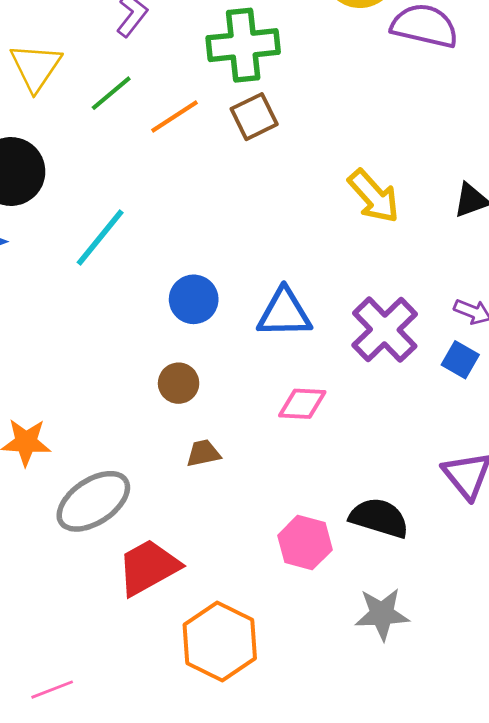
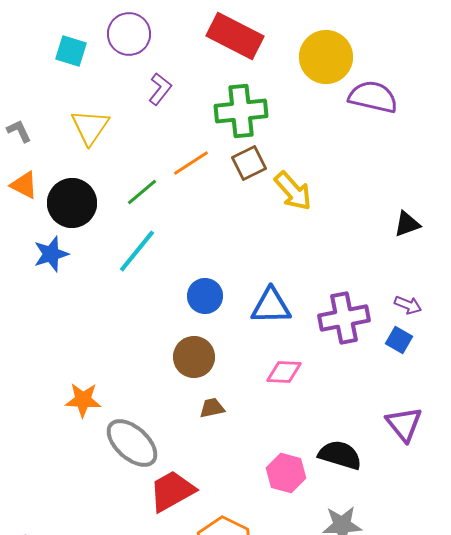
green line: (111, 93) -> (142, 192), moved
yellow arrow: (374, 196) -> (293, 191), moved
purple cross: (385, 330) -> (344, 318), turned 33
brown circle: (179, 383) -> (194, 357), size x1.4
gray ellipse: (93, 501) -> (132, 443), turned 76

